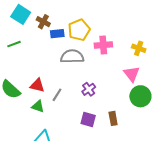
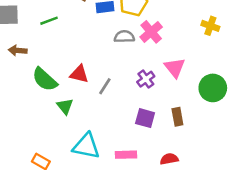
pink cross: (103, 45) -> (151, 32), moved, turned -36
gray semicircle: (72, 57) -> (124, 37), size x0.7
pink triangle: (132, 74) -> (175, 68), moved
green triangle: (38, 106) -> (65, 106), moved, turned 32

